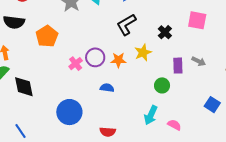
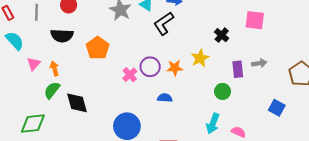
black L-shape: (126, 24) -> (164, 23), moved
gray arrow: (199, 61) -> (259, 63), turned -32

